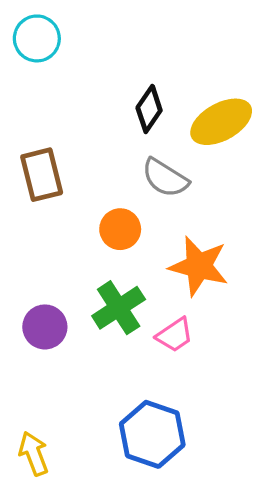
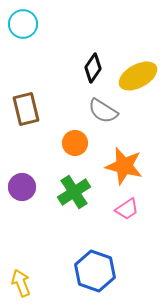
purple circle: (45, 327) -> (22, 187), moved
pink trapezoid: (175, 335) -> (127, 209), moved

